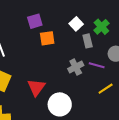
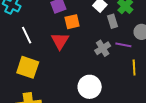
red triangle: (36, 87) -> (60, 41), moved
yellow line: (106, 89) -> (134, 67), turned -56

